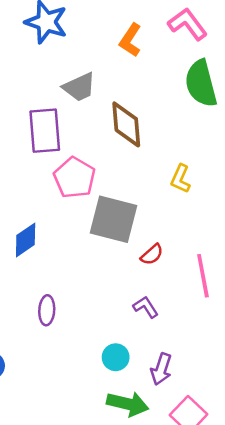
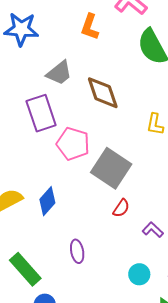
gray square: (113, 219) -> (111, 168), turned 33
red semicircle: (152, 254) -> (121, 208), moved

